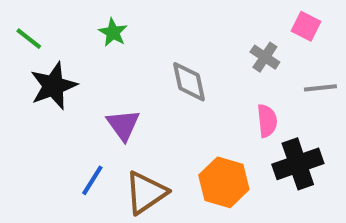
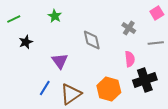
pink square: (306, 26) -> (157, 13), moved, turned 32
green line: (29, 39) -> (14, 19), turned -64
black star: (53, 86) -> (26, 42), size x0.6

